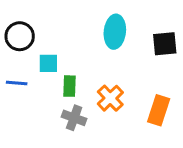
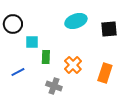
cyan ellipse: (115, 32) -> (76, 21), turned 65
blue line: (17, 83) -> (18, 72), moved, turned -32
gray cross: (74, 118) -> (54, 86), moved

